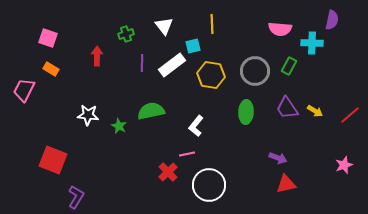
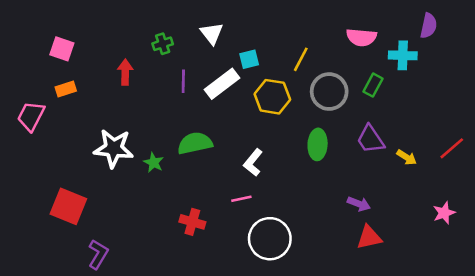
yellow line: (212, 24) -> (301, 59), moved, turned 30
orange rectangle: (51, 69) -> (66, 89), turned -49
yellow arrow: (315, 111) -> (407, 157), moved
white star: (88, 115) -> (114, 148), size x1.4
red cross: (168, 172) -> (192, 222), moved, turned -30

